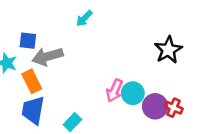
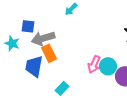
orange rectangle: (32, 81) -> (49, 53), moved
blue trapezoid: (33, 110) -> (34, 66), moved

